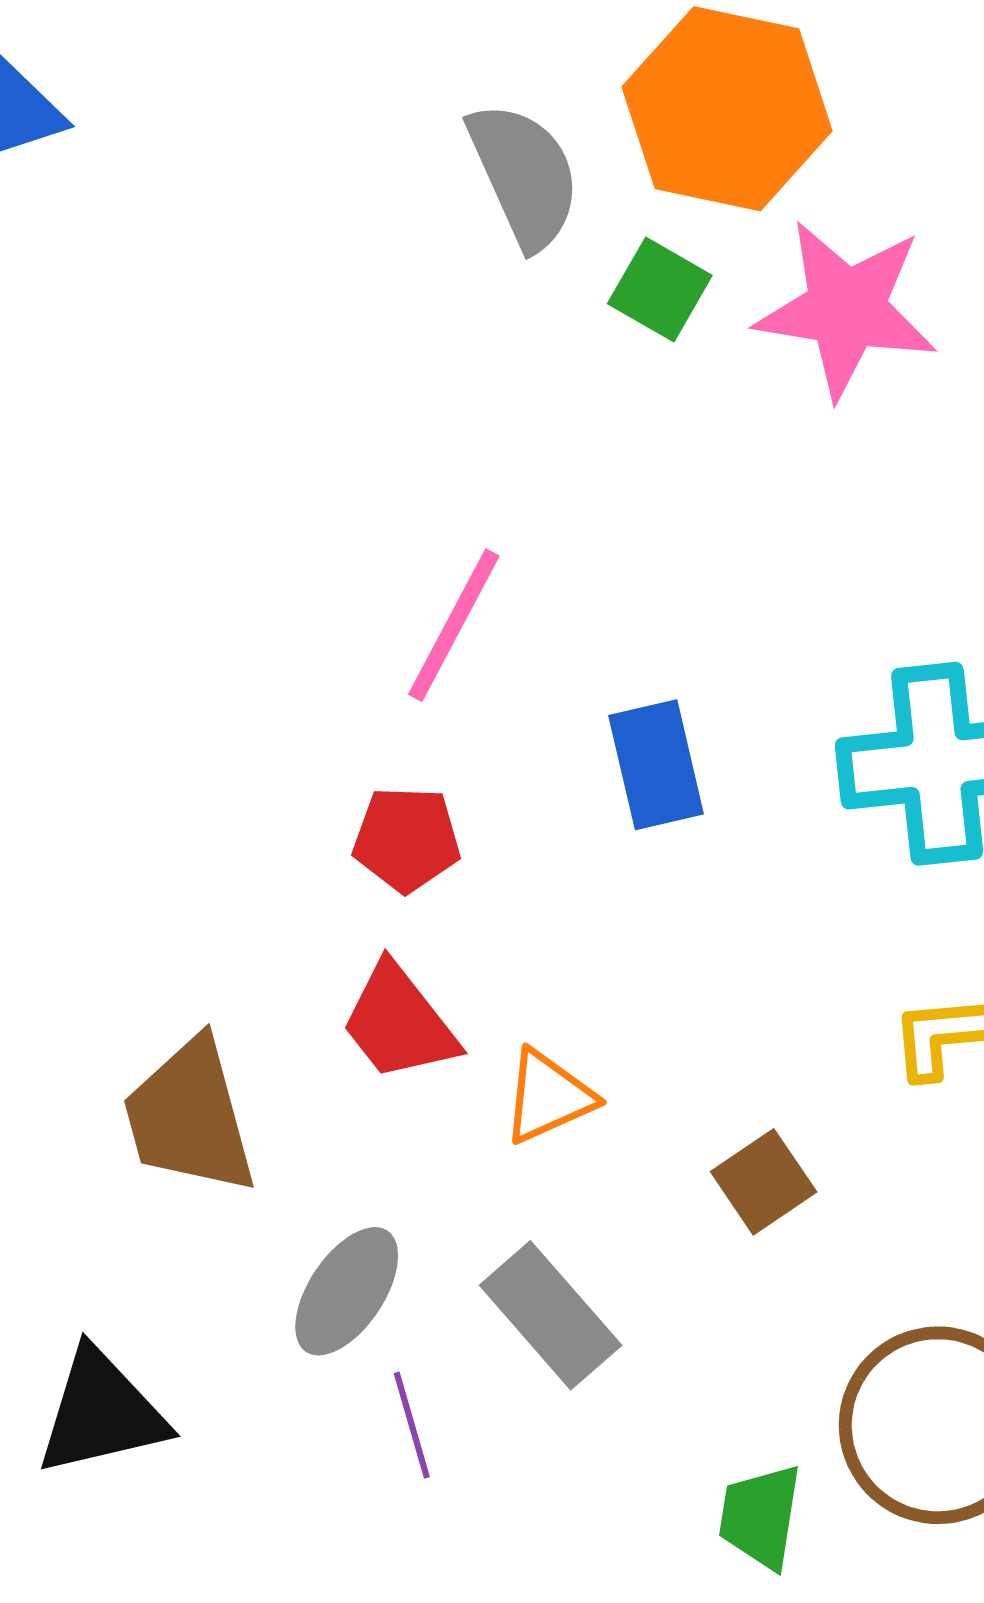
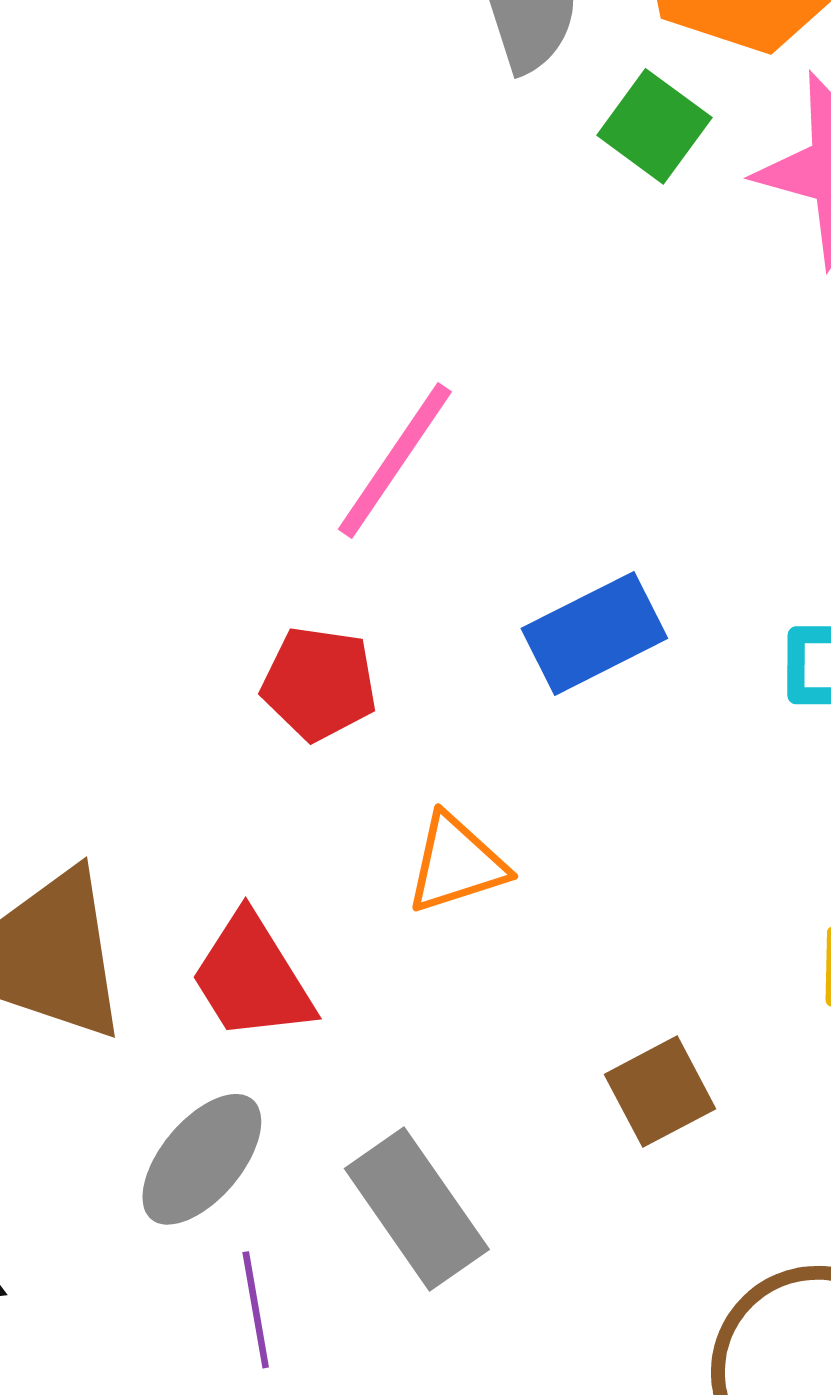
blue rectangle: (656, 765) -> (594, 633), turned 70
red trapezoid: (399, 1023) -> (252, 978), moved
orange triangle: (548, 1097) -> (456, 864), moved

